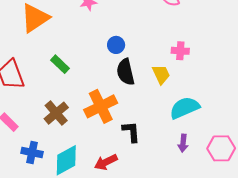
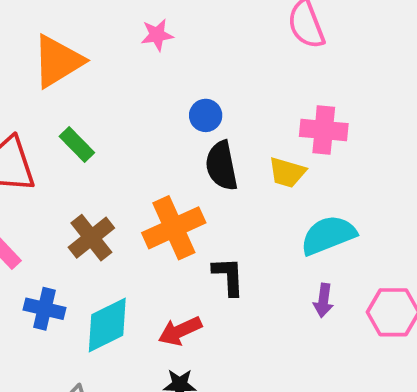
pink cross: (180, 51) -> (324, 130), size x1.4
green rectangle: (60, 64) -> (77, 145), moved
yellow trapezoid: (161, 74) -> (287, 172), turned 130

